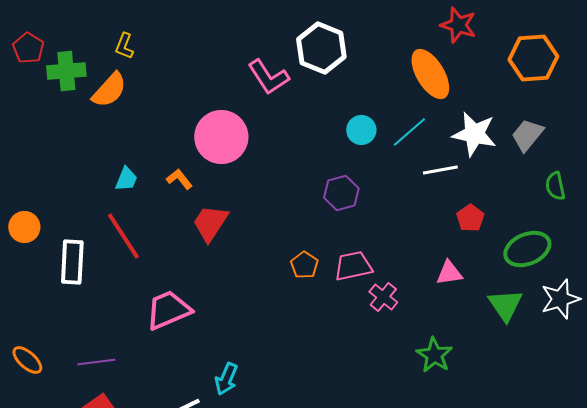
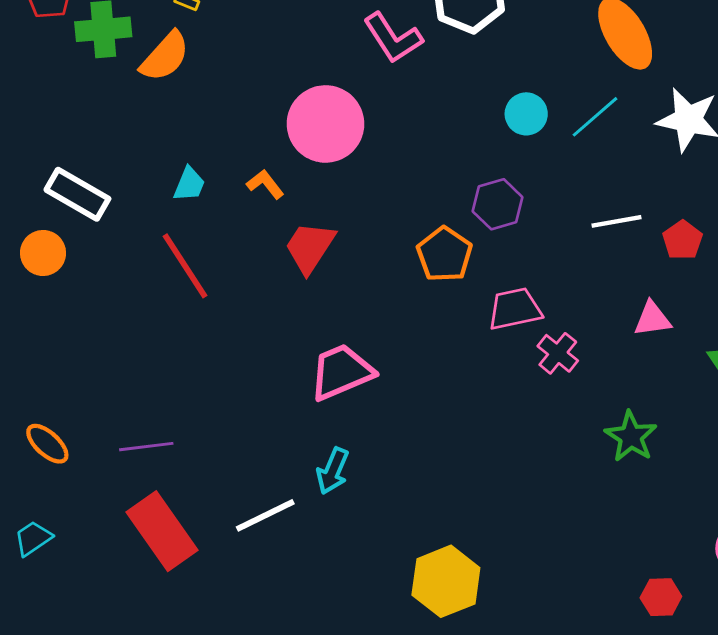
white line: (440, 170) -> (617, 221), moved
white rectangle: (72, 262) -> (77, 194), moved, turned -63
orange pentagon: (304, 265) -> (444, 254), moved, size x1.4
pink trapezoid: (168, 310) -> (341, 372), moved

